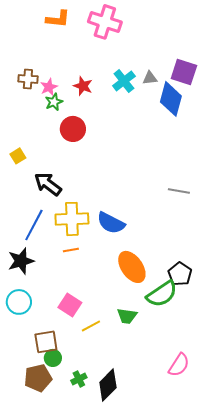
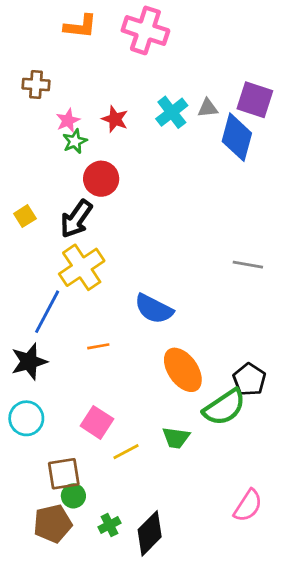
brown cross: (28, 79) -> (36, 85), moved
black arrow: (48, 184) -> (76, 219), moved, turned -92
yellow cross: (72, 219) -> (82, 267), moved, turned -32

